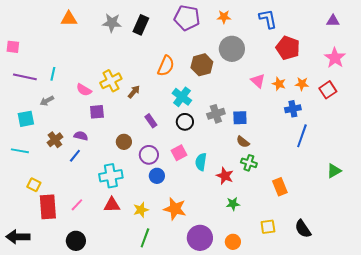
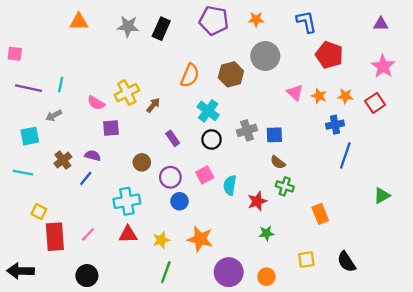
red star: (225, 176) -> (257, 201), turned 30

